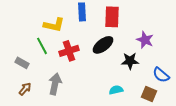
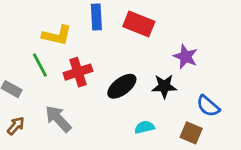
red rectangle: (112, 17) -> (139, 24), turned -70
black ellipse: (103, 45) -> (122, 86), moved
gray arrow: (55, 84) -> (58, 119), turned -55

